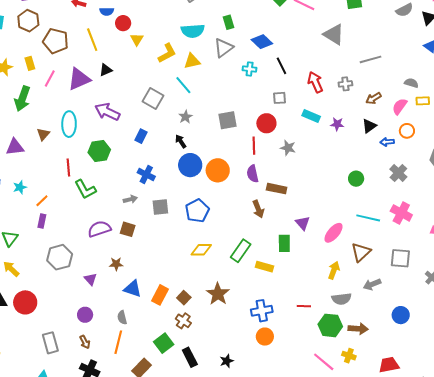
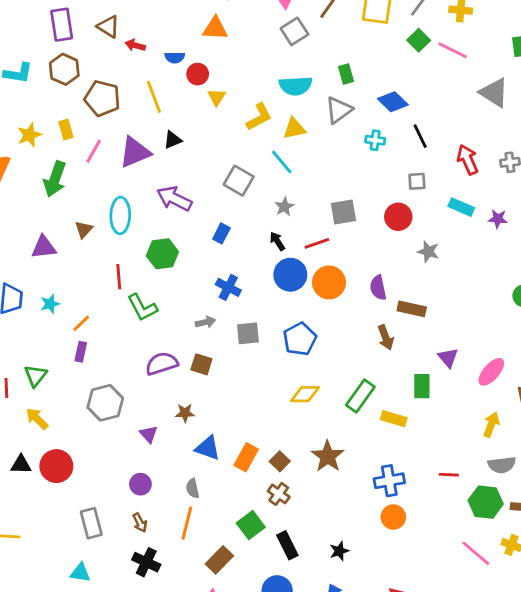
red line: (254, 146) -> (317, 243), moved, turned 72

